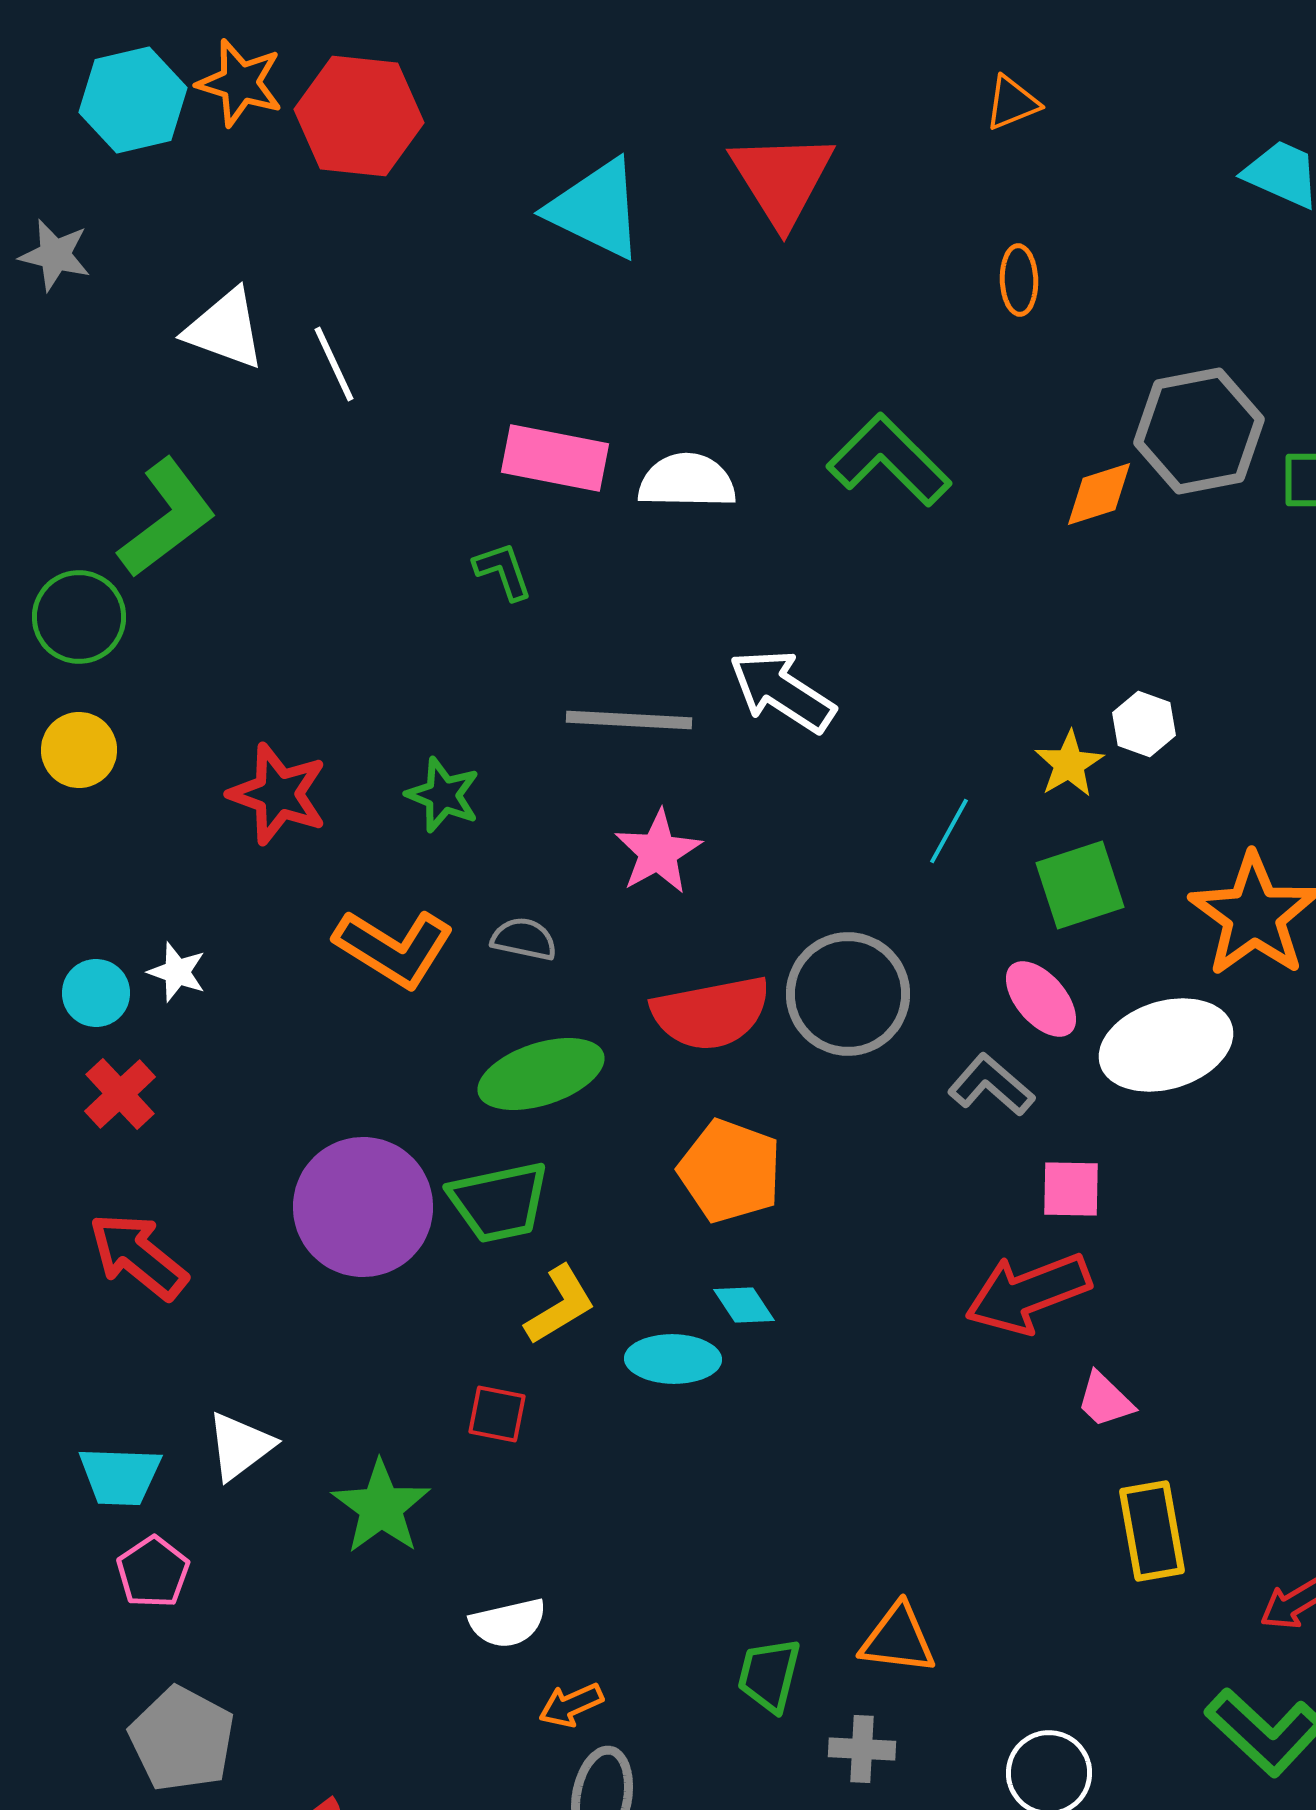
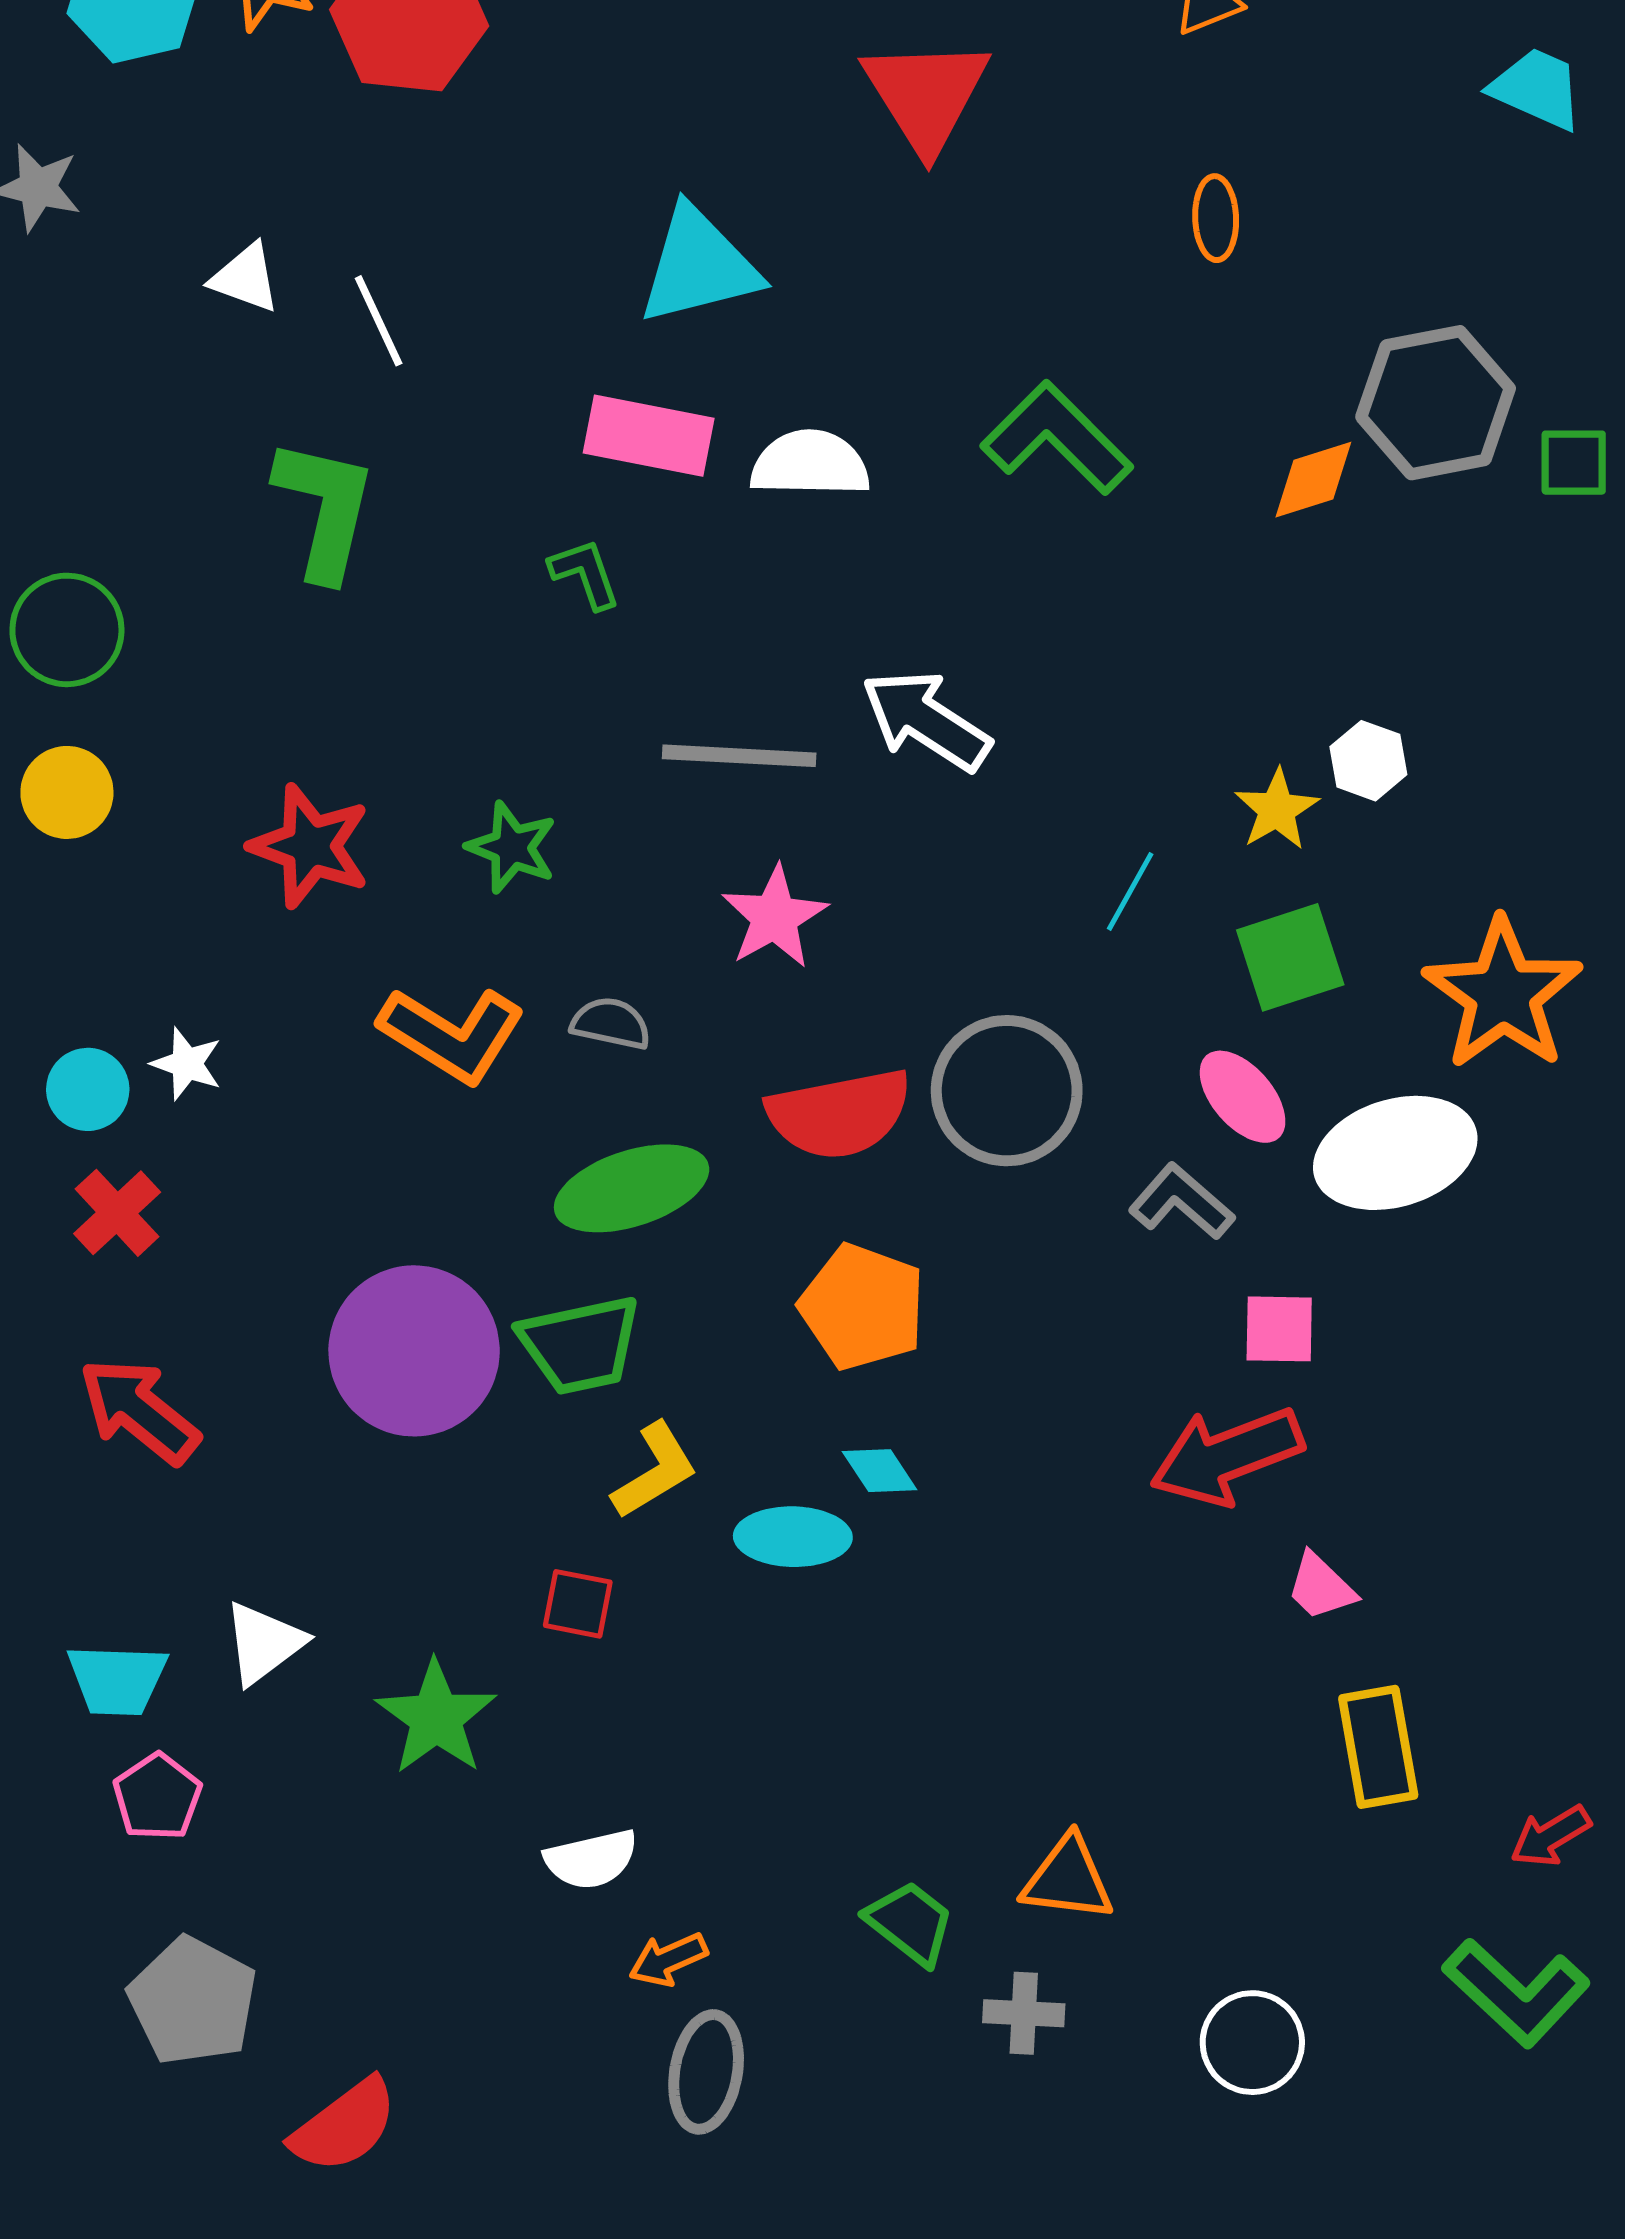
cyan triangle: (596, 209) -> (699, 266), moved, turned -40
white triangle: (225, 329) -> (245, 278), size x0.7
green L-shape: (167, 518) -> (325, 509), moved, turned -40
green trapezoid: (769, 1675) -> (910, 1923), turned 114

